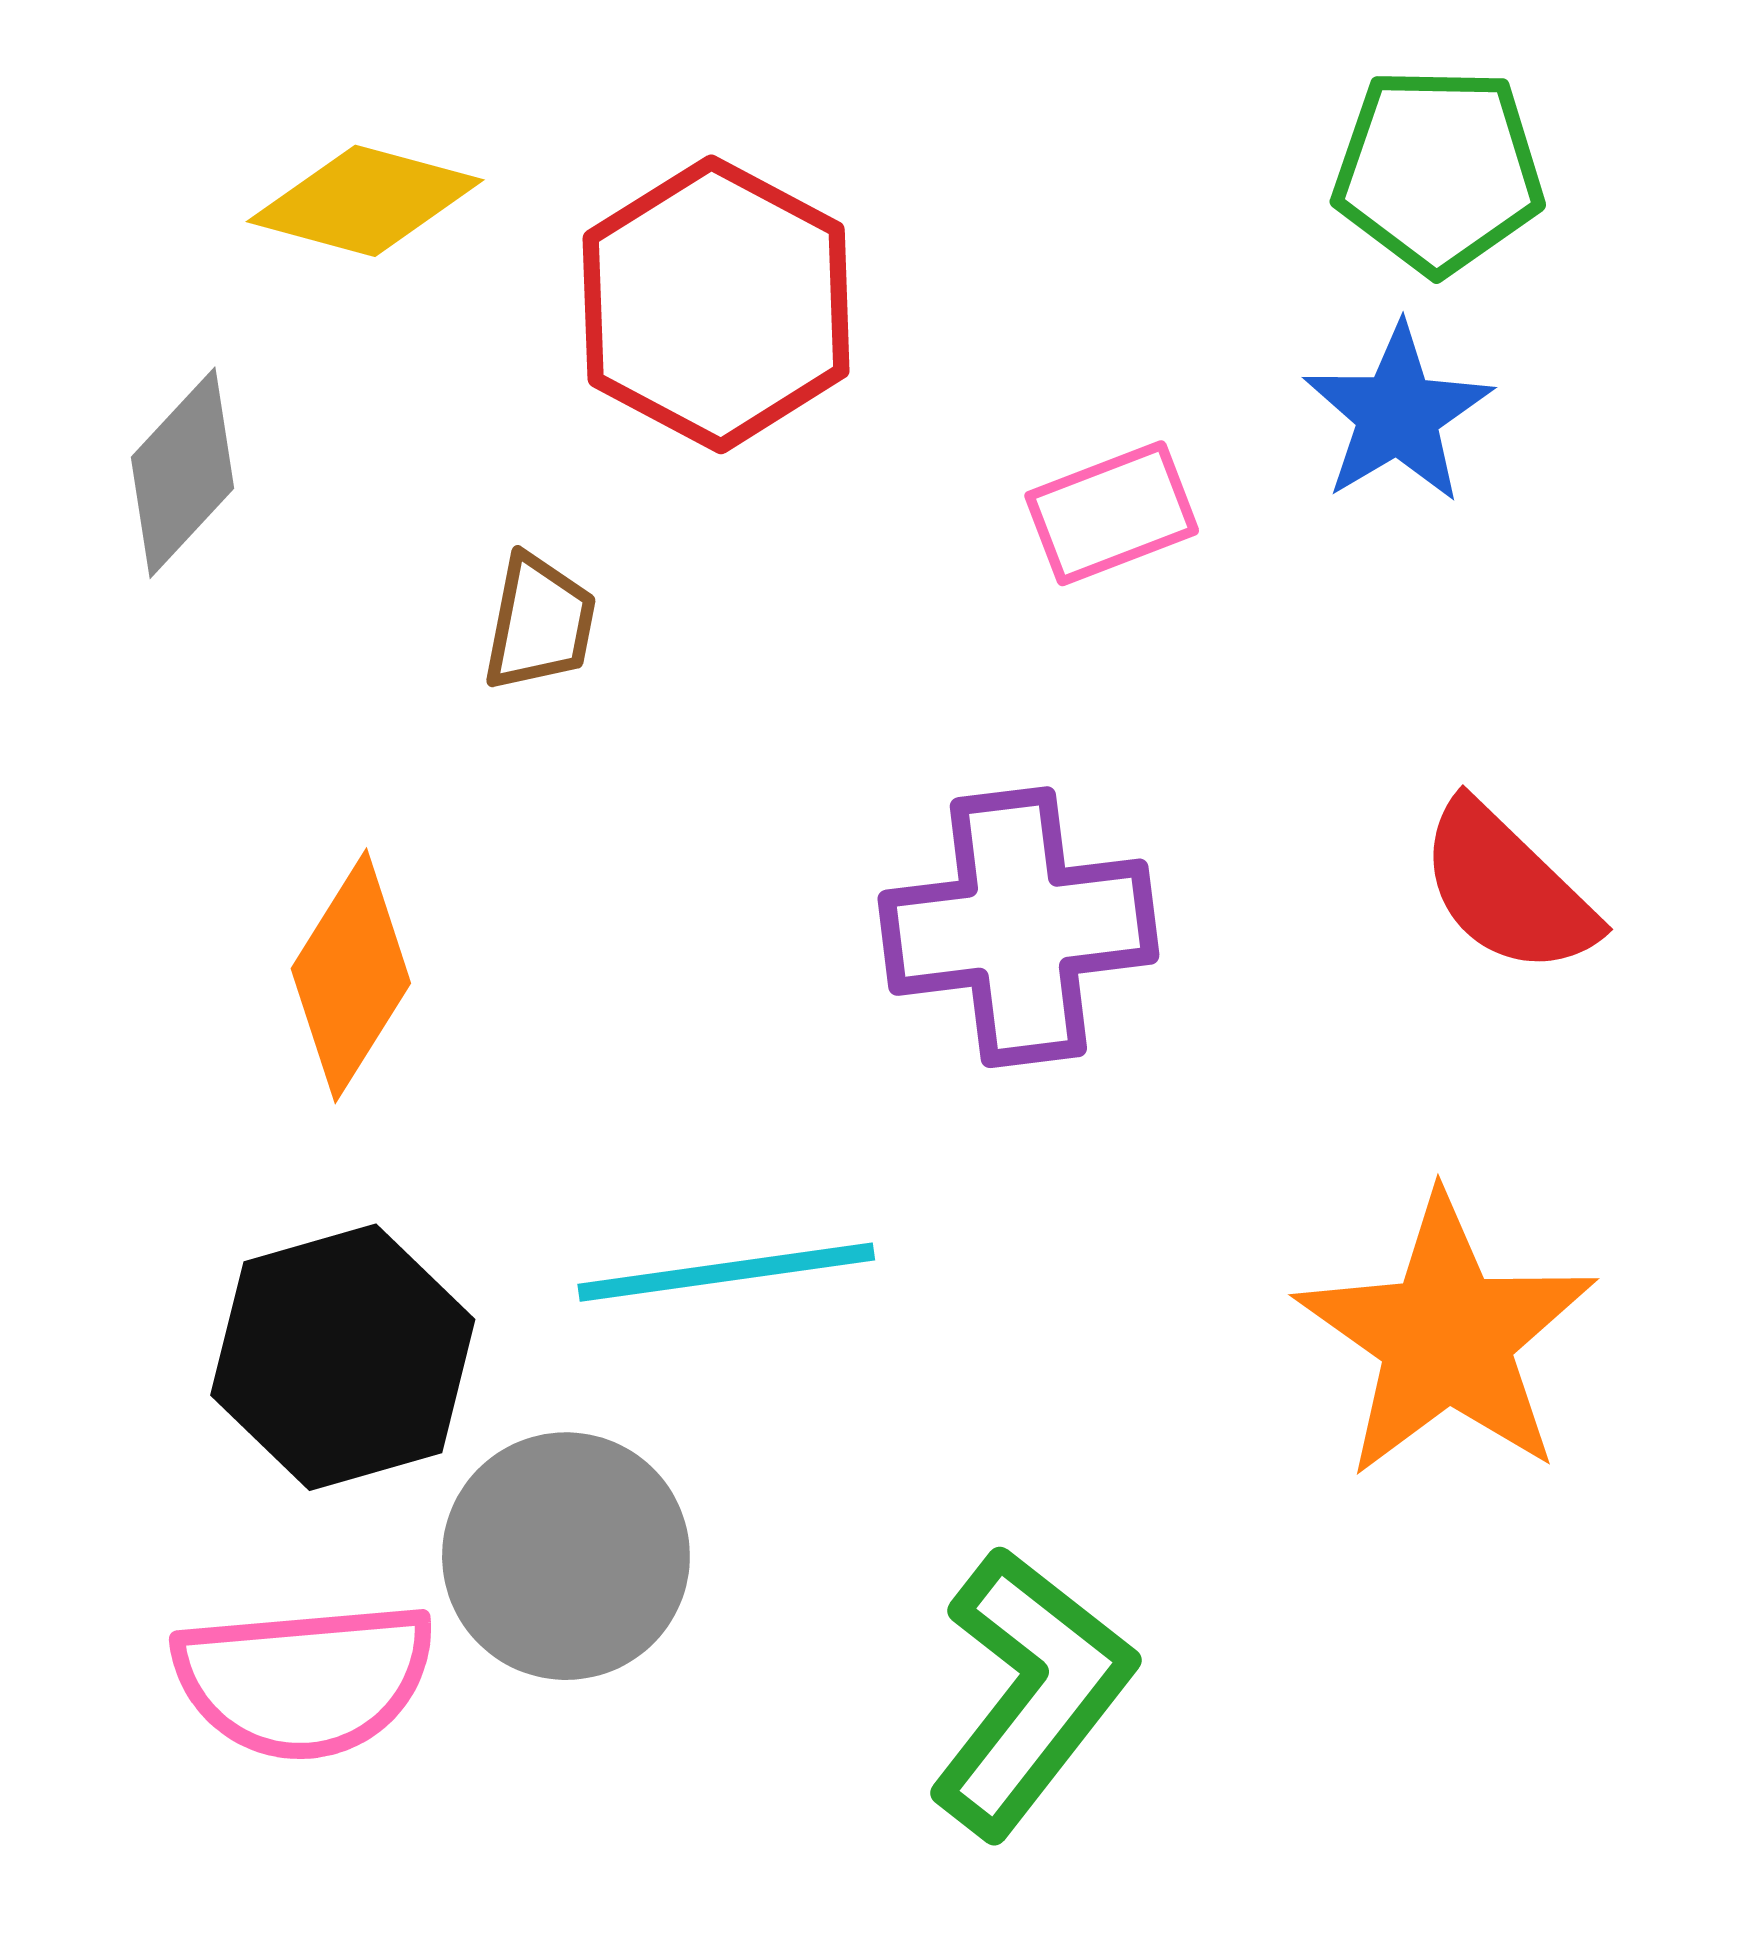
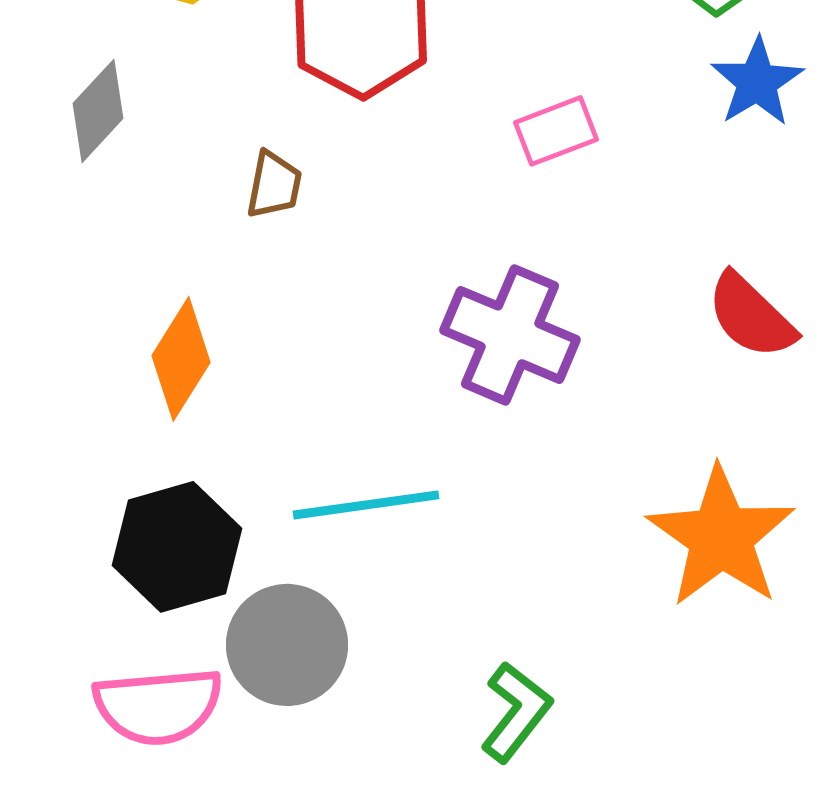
blue star: (1398, 414) -> (757, 82), moved
purple cross: (1018, 927) -> (510, 335), turned 30
green L-shape: (1031, 1692) -> (516, 712), size x0.7

